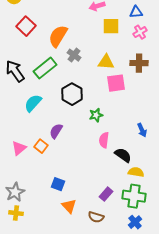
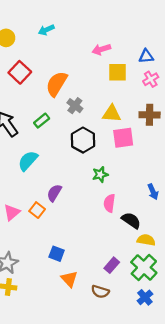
green rectangle: (45, 68) -> (42, 121), size x0.6
black hexagon: (72, 94) -> (83, 140), moved
green cross: (134, 196) -> (144, 267), turned 35

